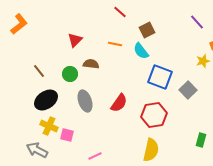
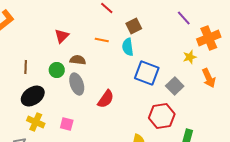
cyan semicircle: (141, 51) -> (128, 47), turned 30
brown line: (39, 71) -> (26, 67), turned 40
gray ellipse: (85, 101) -> (77, 84), moved
red hexagon: (154, 115) -> (162, 116), moved
pink square: (67, 135) -> (67, 124), moved

